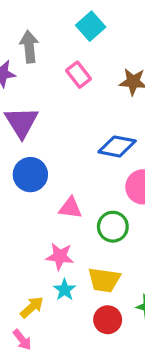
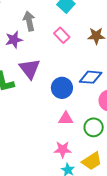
blue circle: (30, 175) -> (62, 88), moved
yellow trapezoid: (104, 280) -> (92, 161), turned -35

